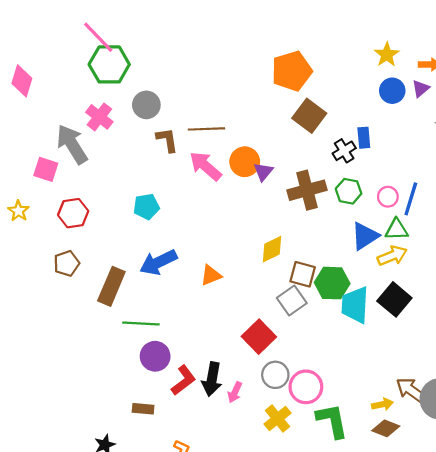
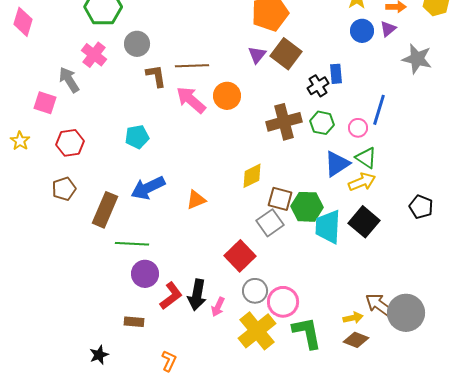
gray arrow: (72, 144) -> (69, 80), size x0.7
purple triangle: (263, 172) -> (257, 55), moved
blue line: (411, 199) -> (379, 110), moved
green triangle: (397, 229) -> (366, 158), turned 35
yellow cross: (277, 419) -> (257, 331), size x1.5

